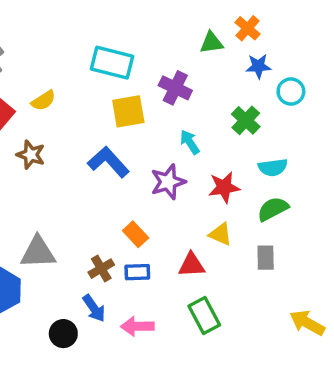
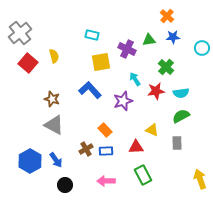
green triangle: (211, 43) -> (149, 40), moved
cyan rectangle: (112, 63) -> (92, 35), size x0.6
cyan circle: (291, 92) -> (202, 48), moved
yellow semicircle: (43, 101) -> (54, 56), turned -72
brown star: (31, 155) -> (52, 99), moved
red star: (224, 187) -> (156, 91), moved
gray triangle: (38, 252) -> (54, 125), moved, turned 30
blue arrow: (94, 308) -> (56, 160), moved
yellow arrow: (307, 323) -> (200, 179), turned 42

